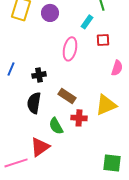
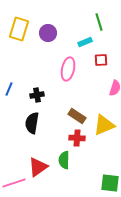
cyan rectangle: (87, 22) -> (85, 42), turned 32
brown rectangle: (67, 96) -> (77, 116), moved
green semicircle: (56, 126) -> (64, 160), moved, turned 30

